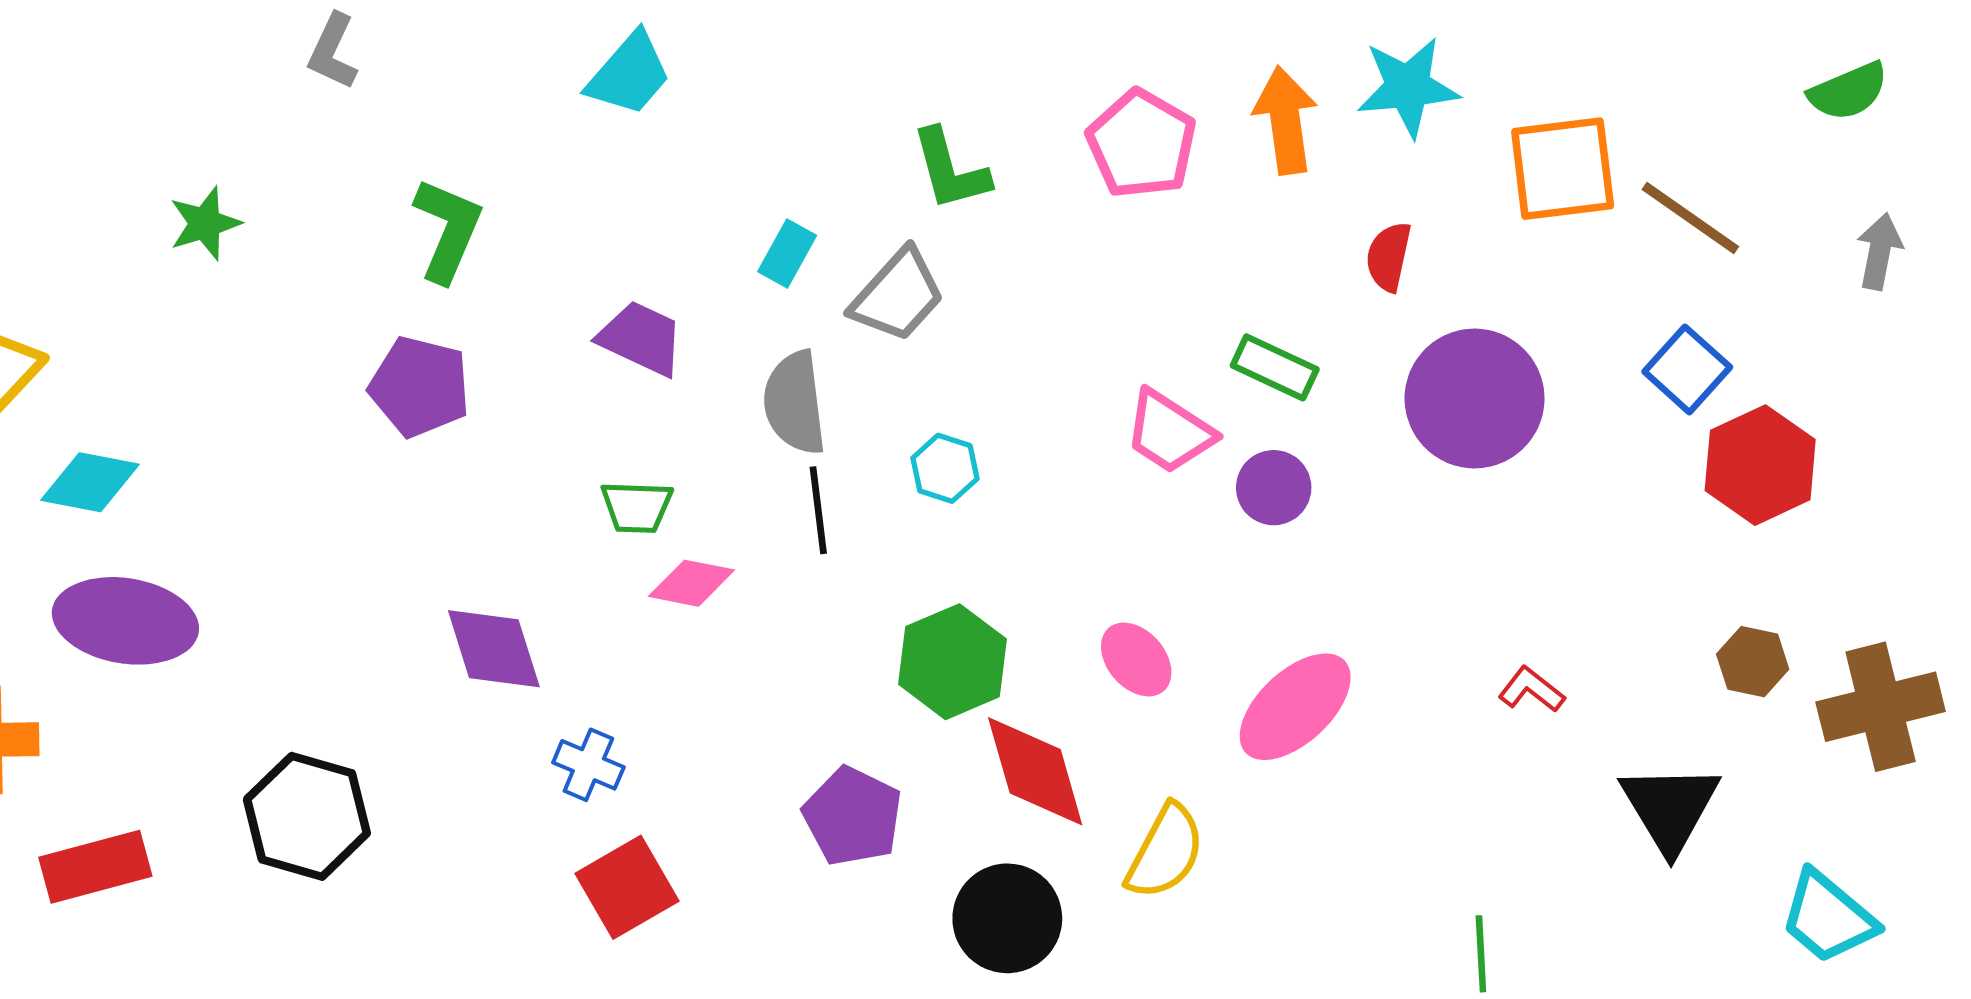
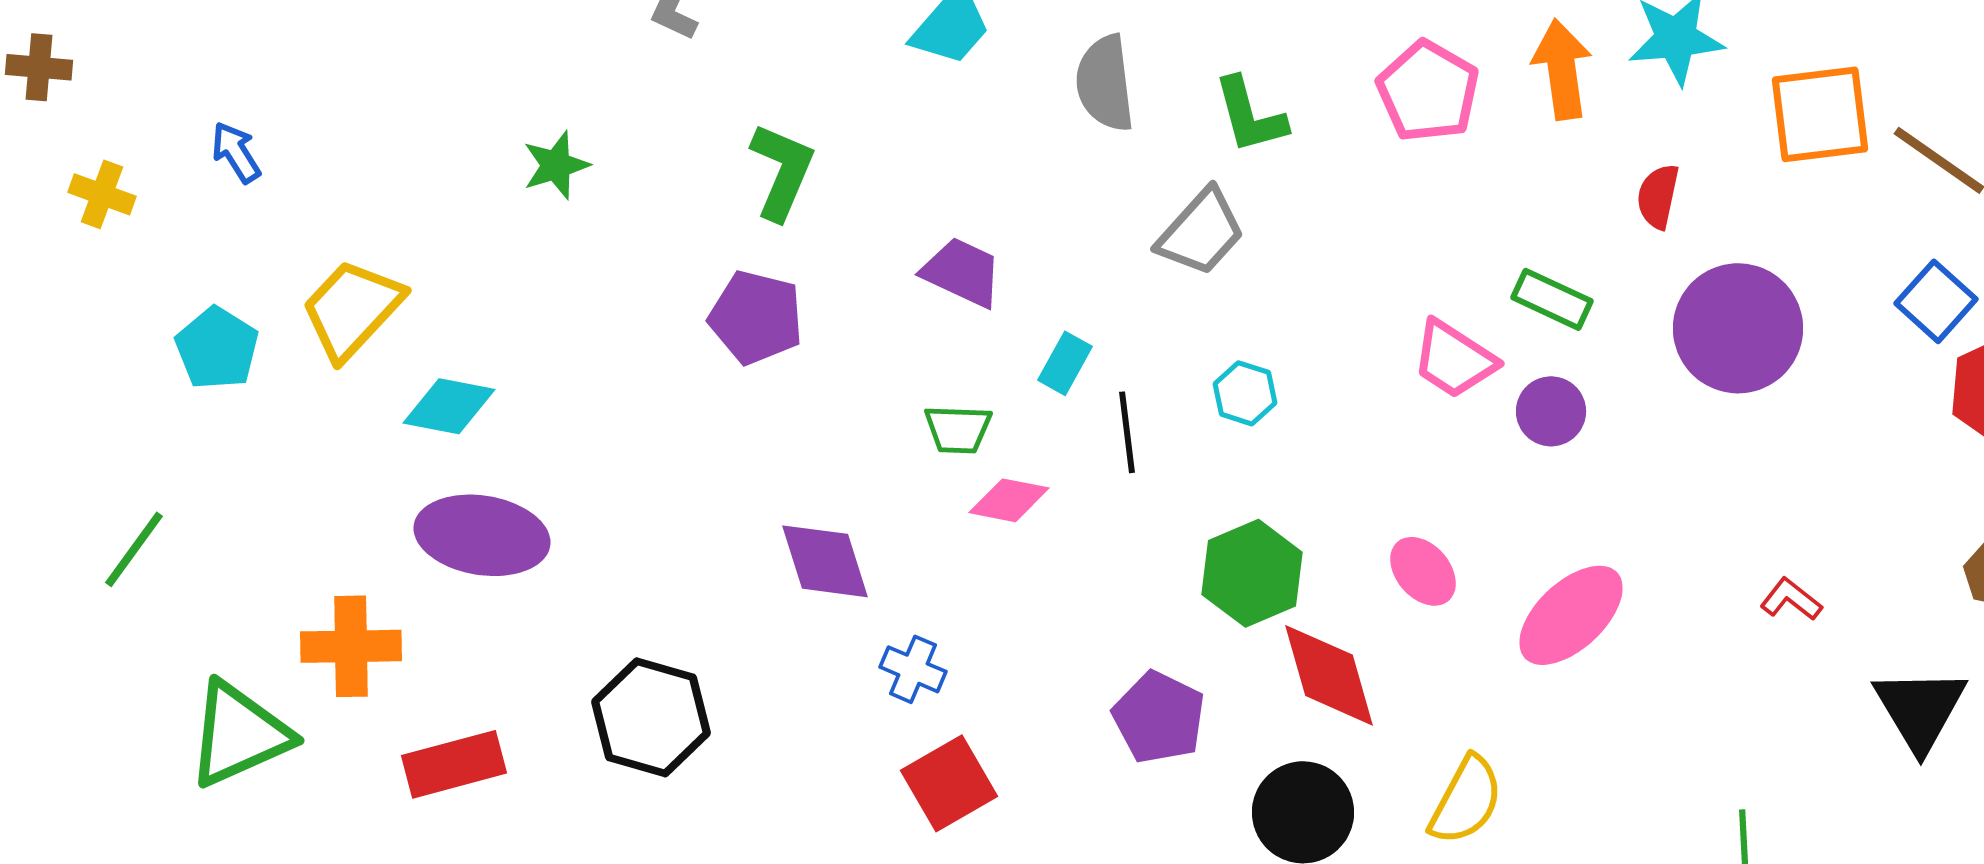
cyan rectangle: (787, 253) -> (1065, 363), moved
gray semicircle: (795, 403) -> (1105, 83), moved
yellow semicircle: (1165, 852) -> (1466, 800), moved

